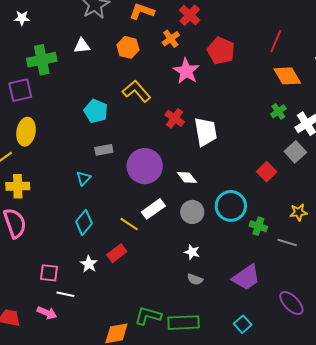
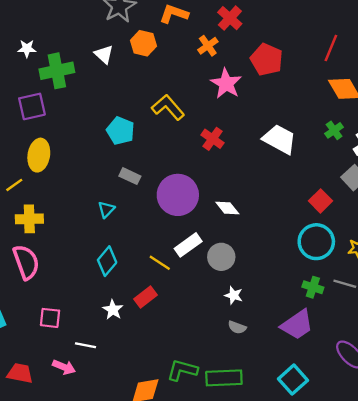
white star: (22, 18) -> (27, 49), moved
white triangle: (82, 46) -> (104, 54), turned 48
orange hexagon: (128, 47) -> (143, 43), moved
white trapezoid: (206, 132) -> (279, 139), moved, turned -52
gray rectangle: (104, 150) -> (130, 176), turned 36
cyan circle: (231, 206) -> (316, 242), moved
gray circle: (192, 212) -> (221, 257), moved
green cross: (258, 226) -> (313, 287), moved
pink square: (49, 273) -> (50, 318), moved
cyan square: (243, 324) -> (293, 380), size x1.4

